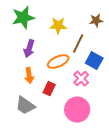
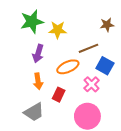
yellow star: (58, 26) -> (58, 30), moved
brown line: (78, 44) -> (88, 48), turned 42
gray trapezoid: (25, 106) -> (34, 112), turned -65

